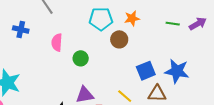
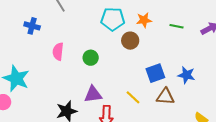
green line: (173, 24) -> (176, 26), moved
pink semicircle: (57, 42) -> (58, 52), moved
blue star: (177, 71) -> (186, 75), size x0.7

